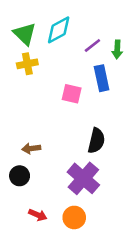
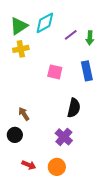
green triangle: (25, 34) -> (19, 26), turned 42
blue rectangle: (102, 78) -> (87, 71), moved
brown arrow: (31, 148) -> (24, 114), turned 64
purple cross: (83, 178) -> (64, 137), size x0.7

